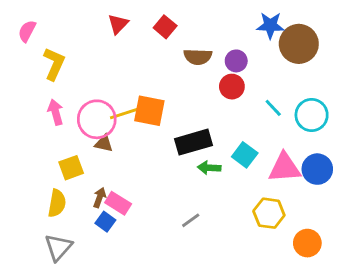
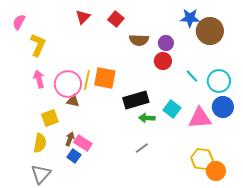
yellow line: (124, 114) -> (87, 80), turned -60
blue circle: (317, 169) -> (223, 107), moved
yellow hexagon: (269, 213) -> (202, 159), moved
gray line: (191, 220) -> (142, 148), moved

